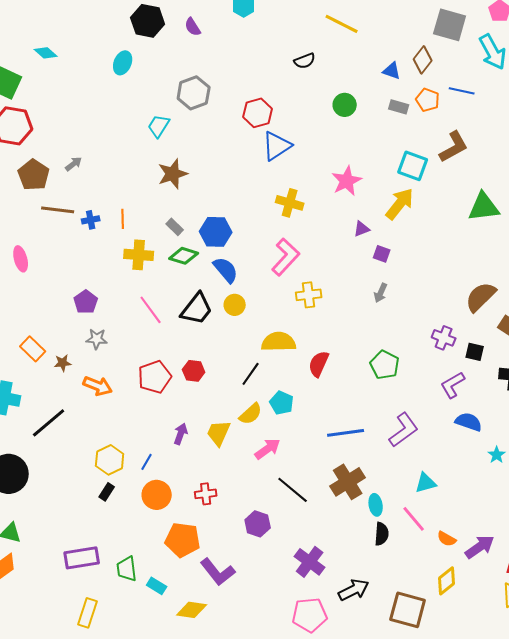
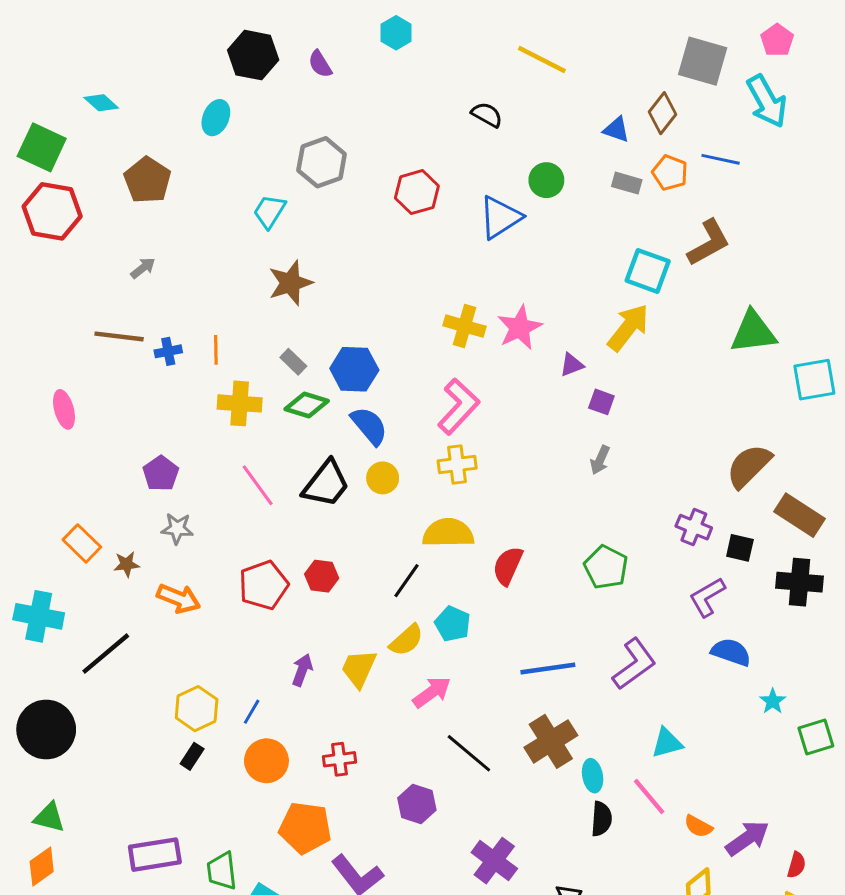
black semicircle: (305, 61) -> (487, 115), turned -130
blue triangle: (277, 146) -> (500, 217), moved
brown pentagon: (34, 175) -> (147, 180), moved
pink star: (347, 181) -> (520, 328), moved
yellow cross: (309, 295) -> (457, 465), moved

